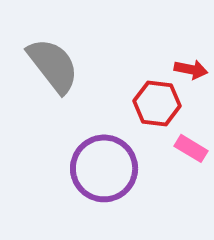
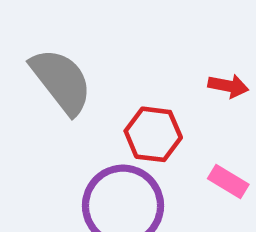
red hexagon: (157, 103) -> (153, 134), moved

